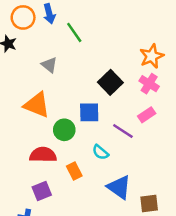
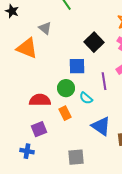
orange triangle: (37, 105) -> (27, 48), moved
green circle: (64, 130) -> (66, 88), moved
purple line: (123, 131) -> (104, 81), turned 48

